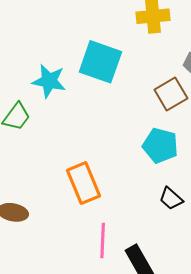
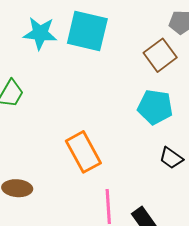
cyan star: (49, 81) -> (40, 33), moved

